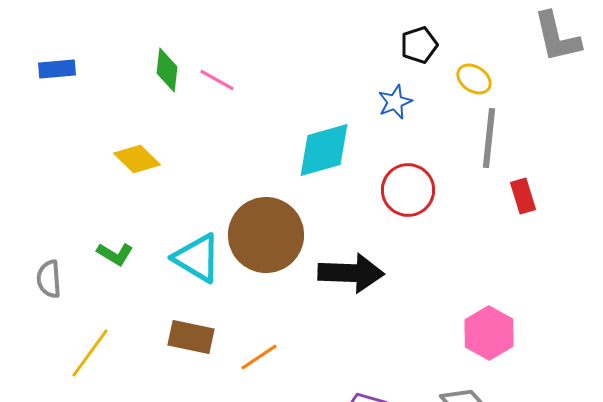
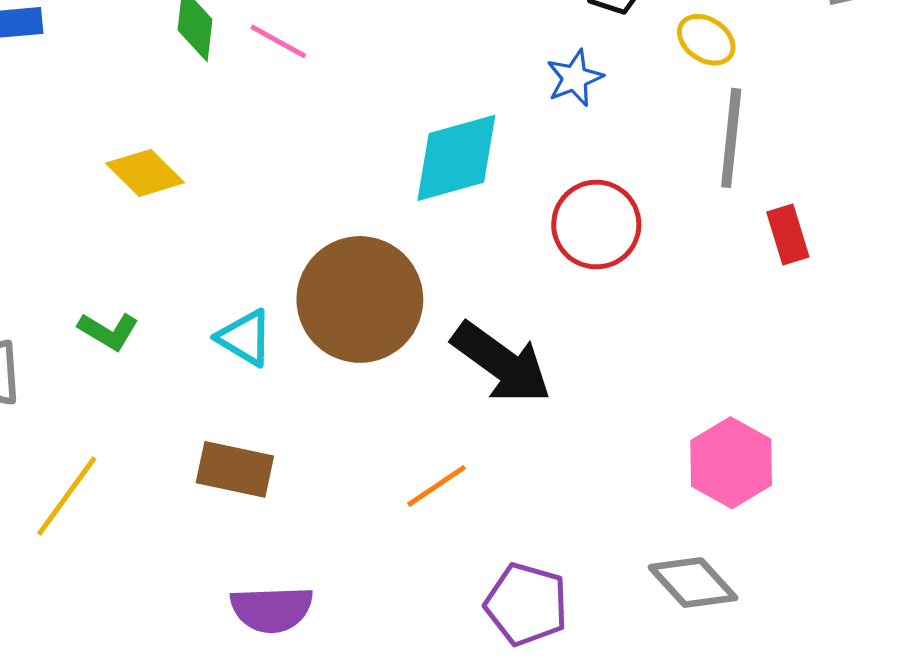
cyan triangle: (197, 258) -> (245, 338), size x0.7
black arrow: (351, 273) -> (501, 363), turned 34
orange line: (259, 357) -> (436, 486), moved

